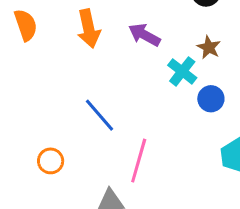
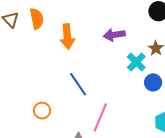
orange arrow: (89, 29) -> (67, 37), moved
purple arrow: (144, 35) -> (114, 35), turned -45

